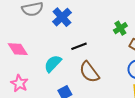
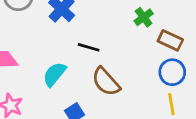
black line: (79, 46) -> (89, 47), turned 42

